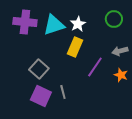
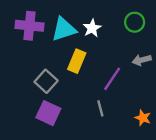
yellow rectangle: (75, 47) -> (77, 61), moved
orange star: (121, 75) -> (143, 118), moved
gray line: (63, 92) -> (100, 108), moved

